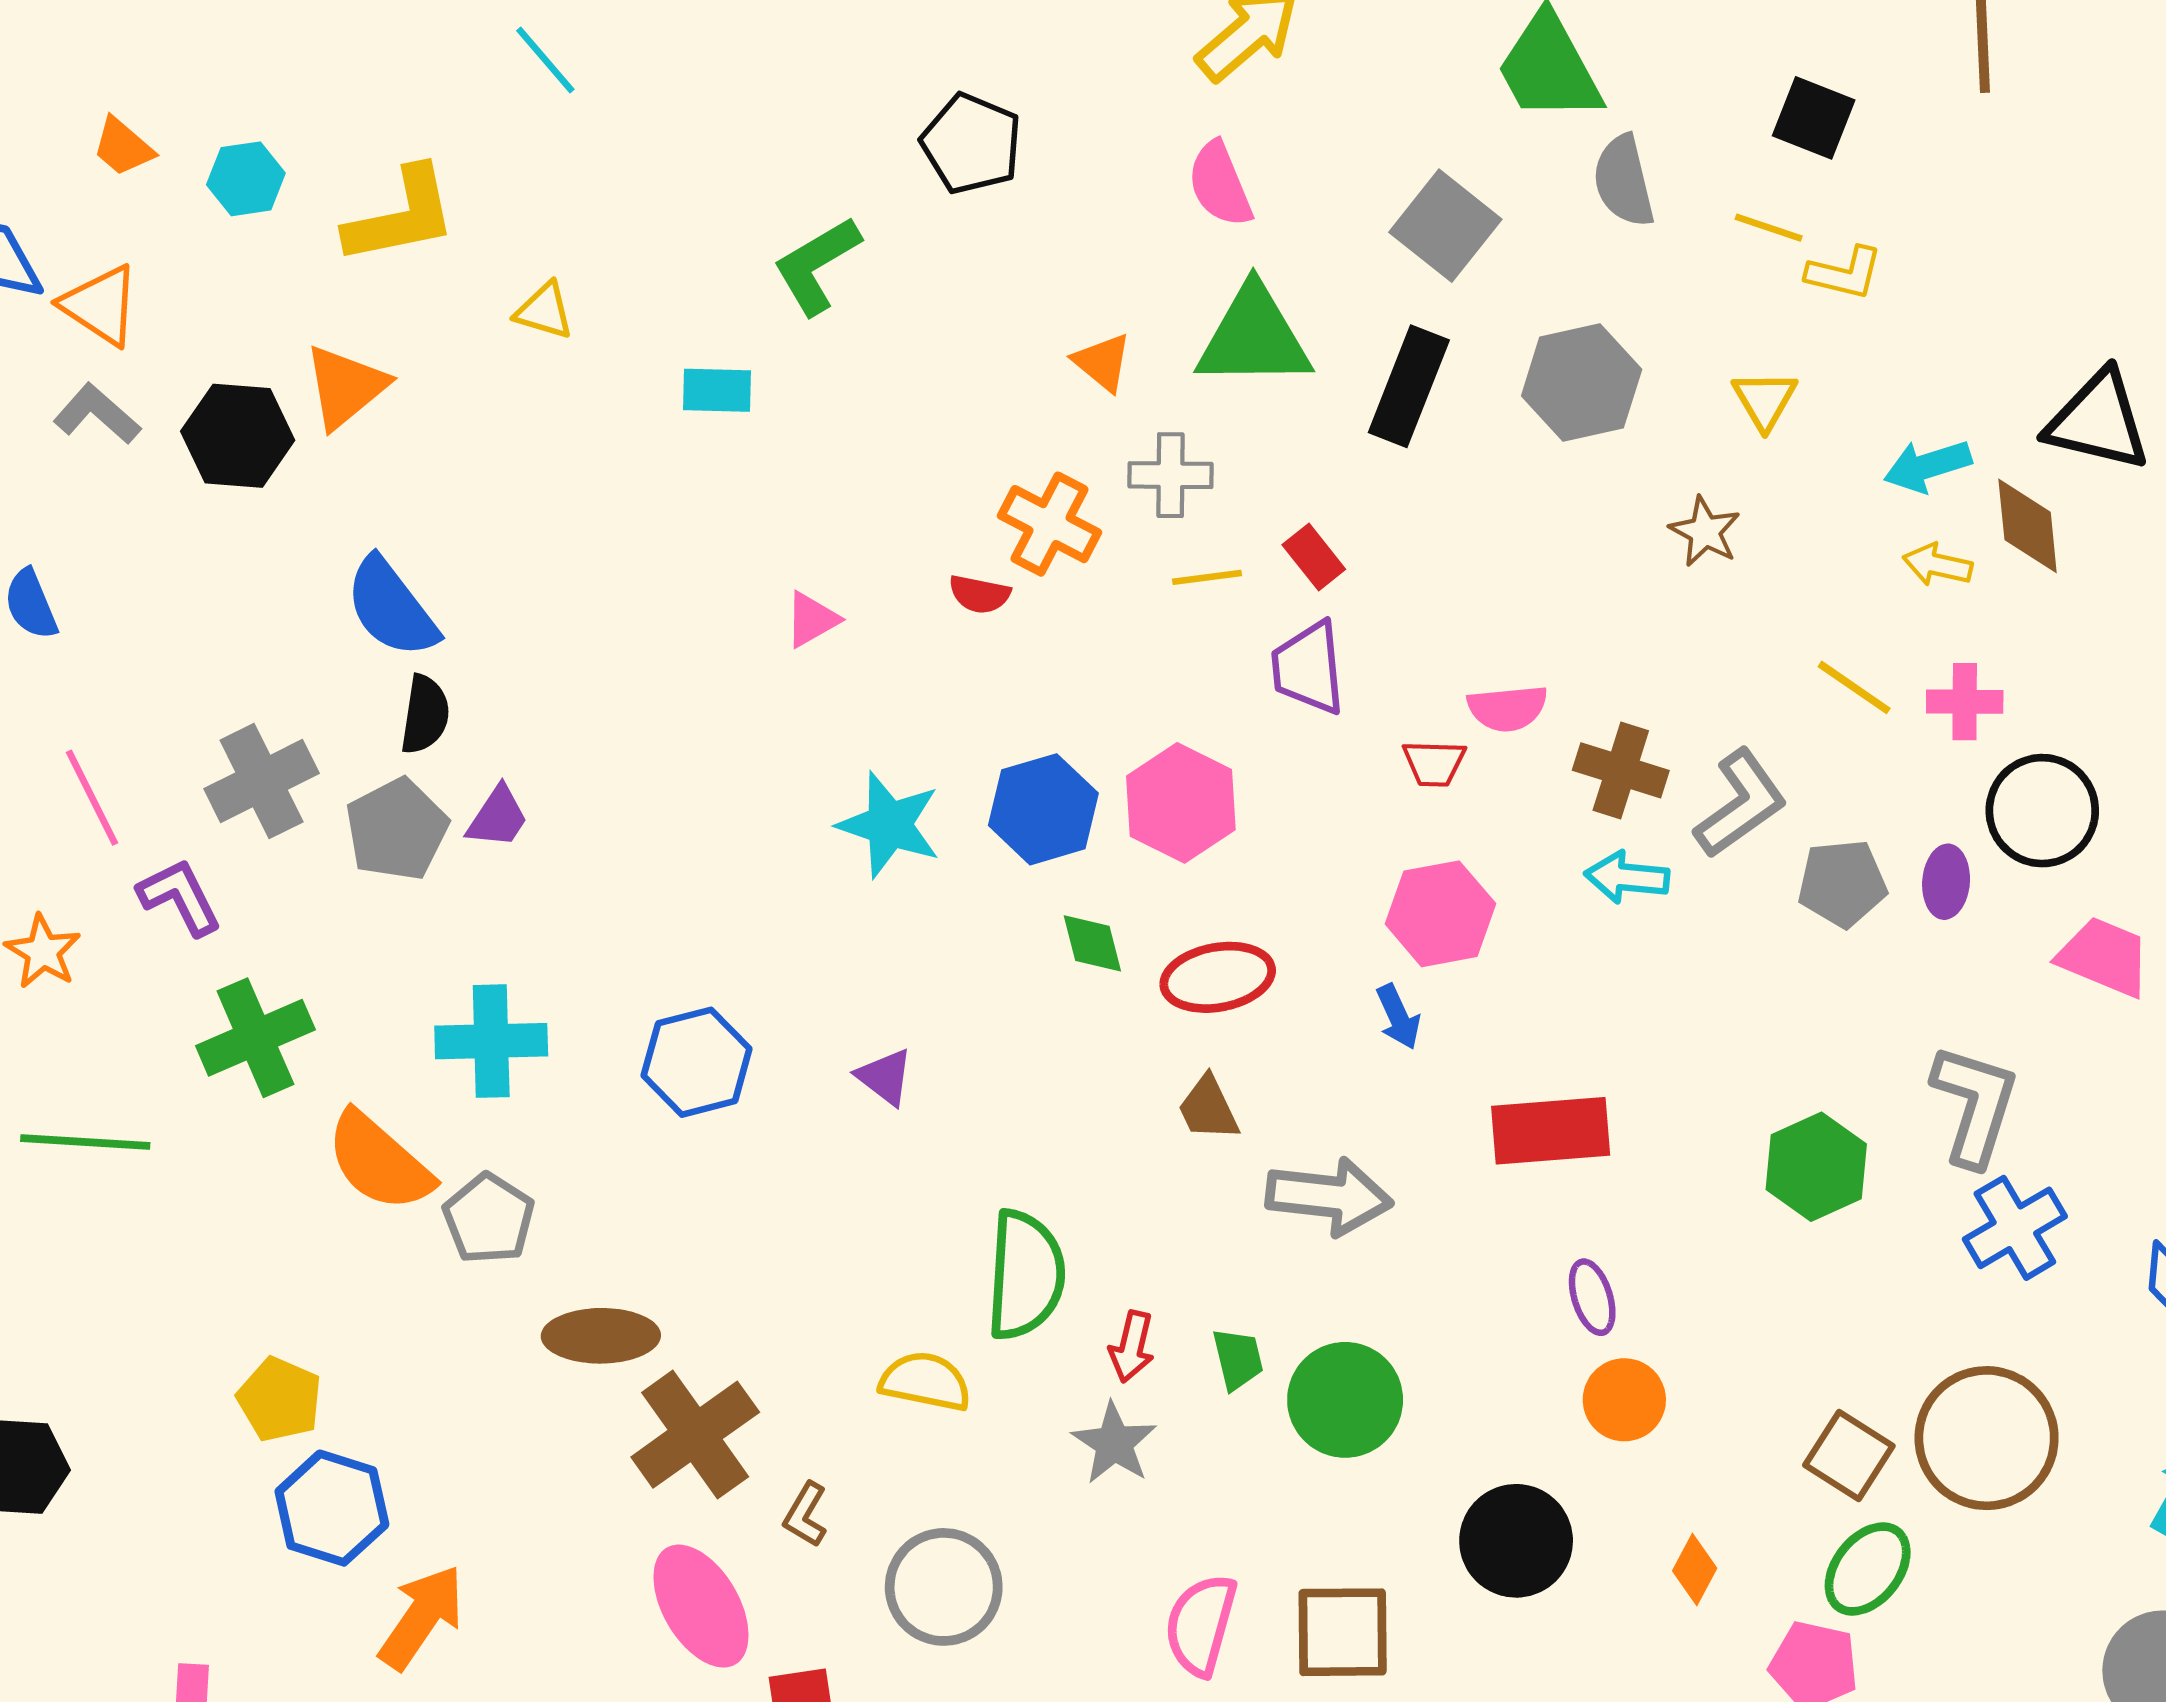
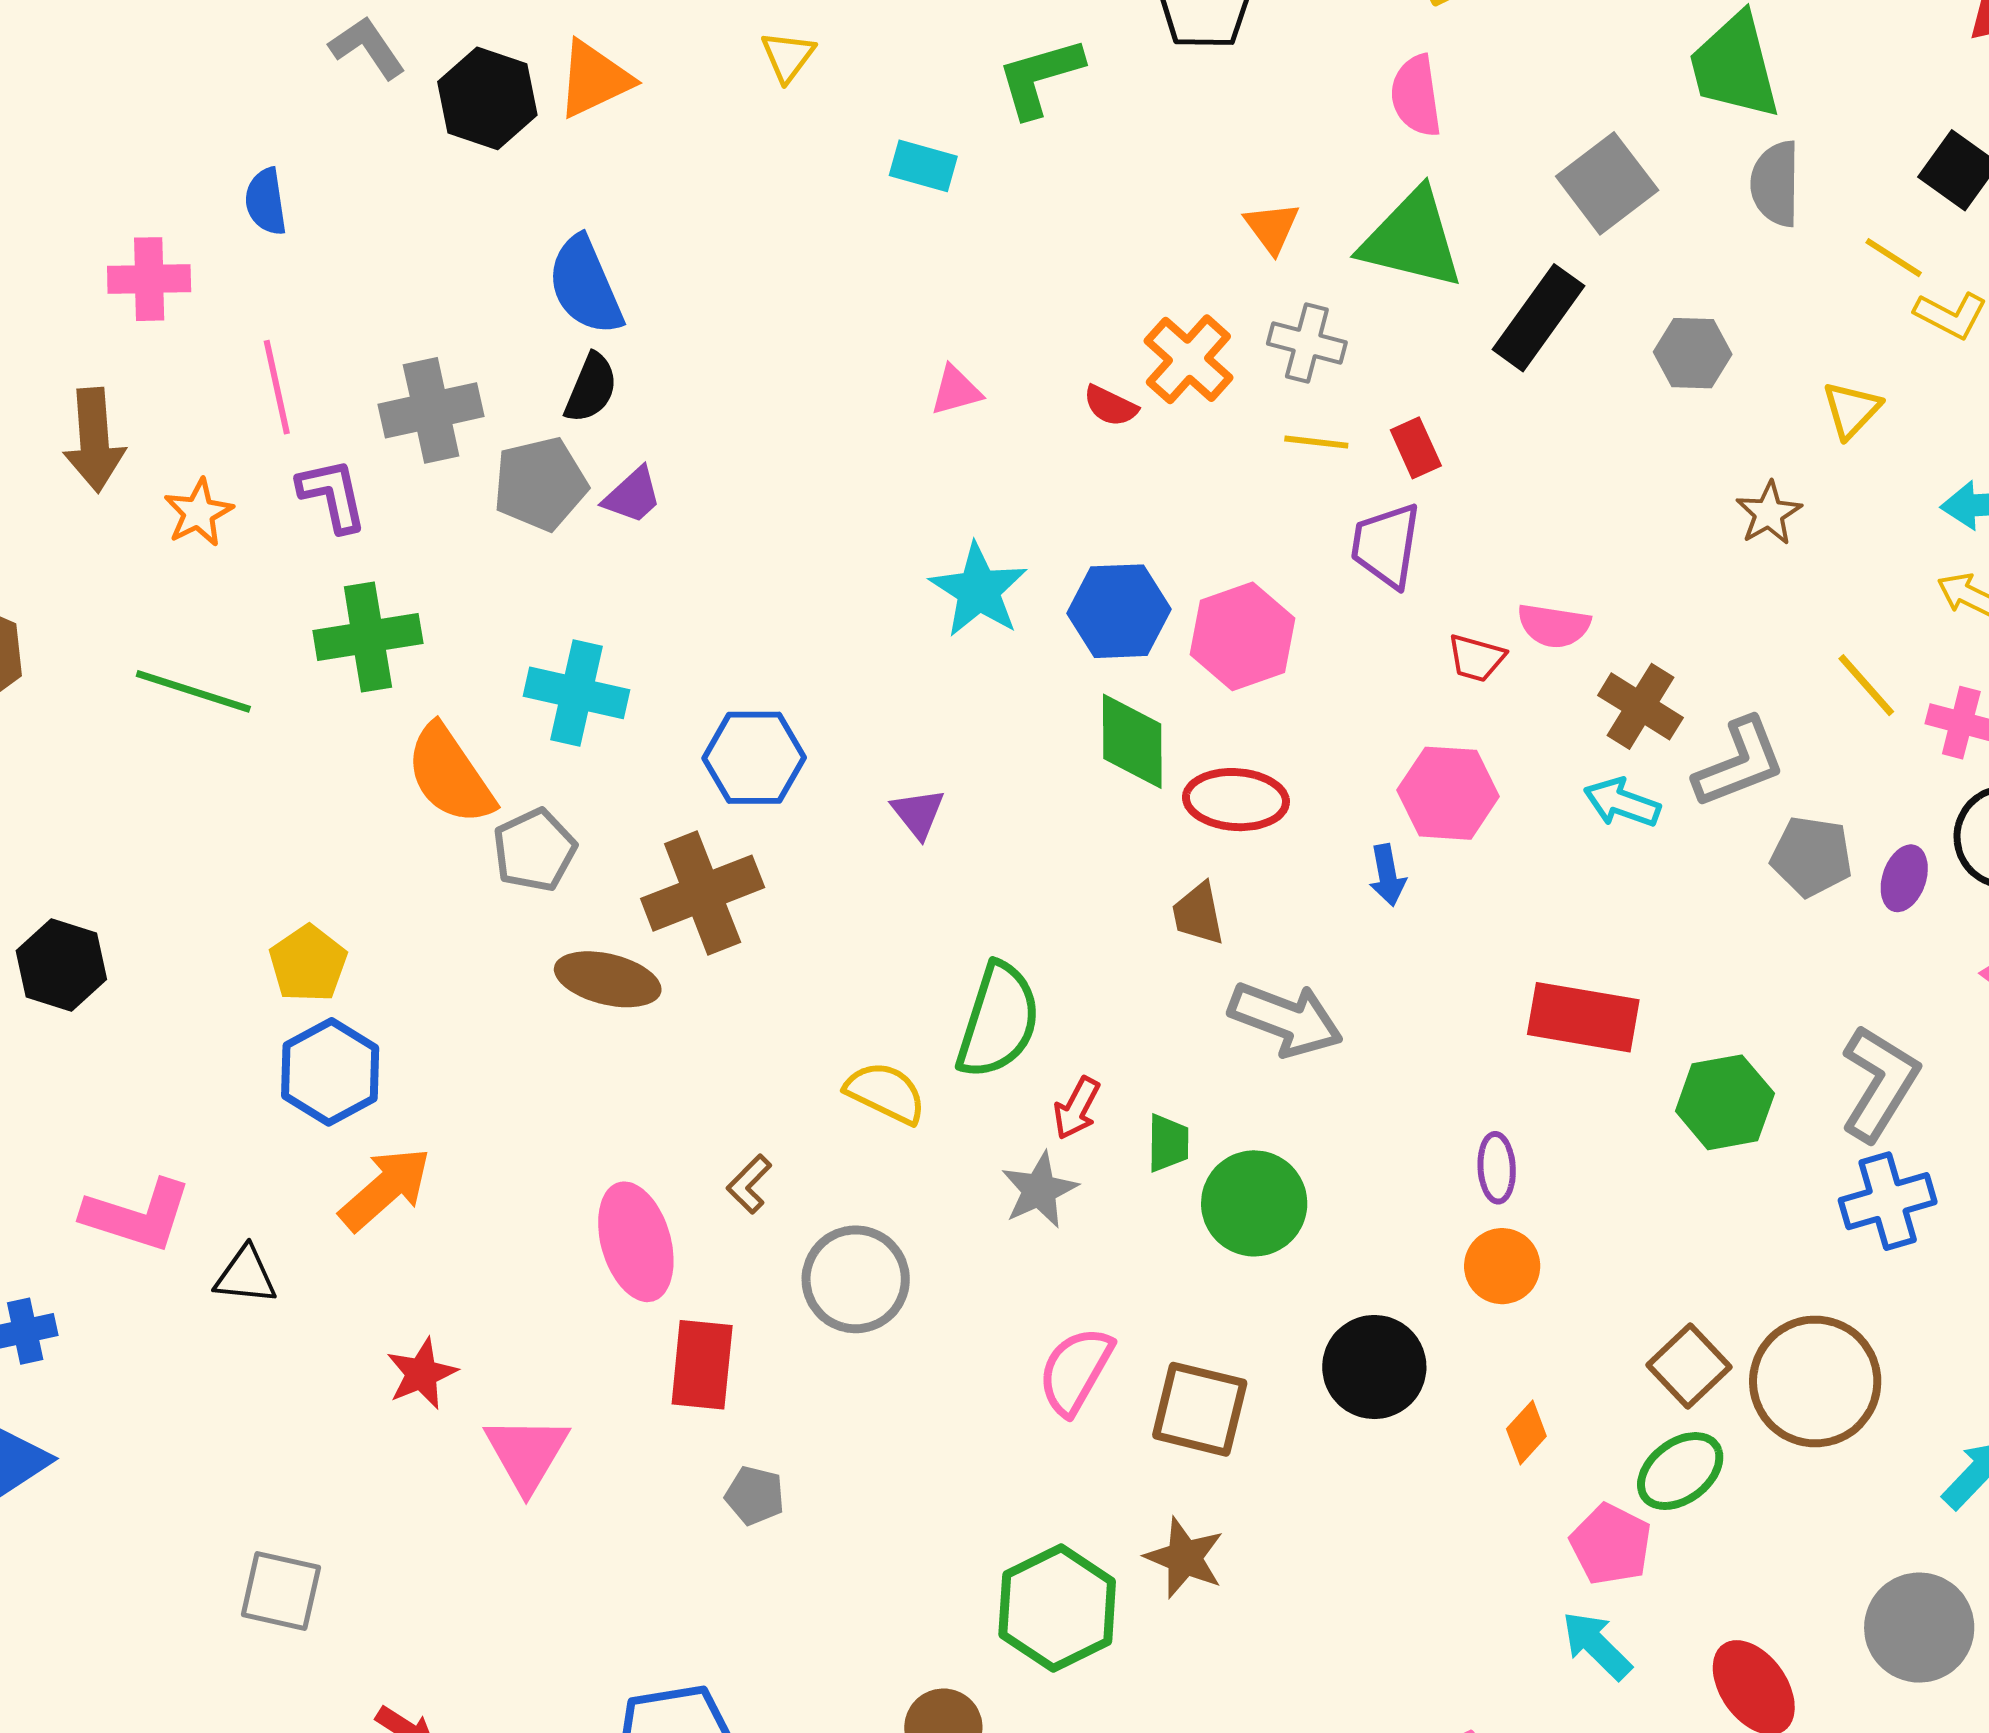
yellow triangle: (544, 311) -> (788, 56), turned 36
gray hexagon: (1582, 383) -> (1693, 353), size x0.7
green diamond: (1092, 943) -> (1132, 741), size x1.5
red rectangle: (1551, 1131) -> (1583, 1017), moved
brown cross: (695, 1435) -> (703, 893), moved

